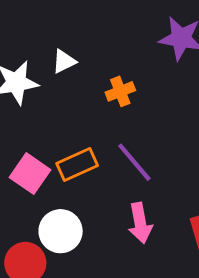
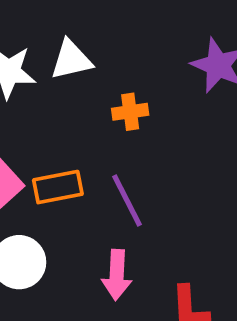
white triangle: (64, 61) -> (71, 60), size x1.4

